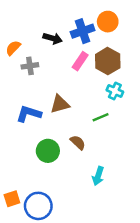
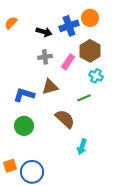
orange semicircle: (13, 48) -> (11, 23), moved
pink rectangle: (80, 61) -> (68, 62), moved
gray cross: (30, 66) -> (45, 57), moved
brown semicircle: (78, 142) -> (65, 119), size x1.5
green circle: (48, 151) -> (24, 126), moved

